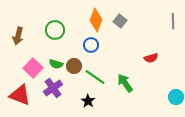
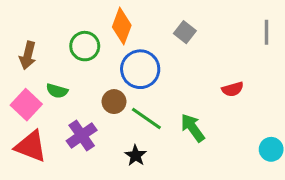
orange diamond: (96, 20) -> (122, 26), moved
blue circle: (91, 45) -> (140, 69), size x1.6
green semicircle: (56, 64) -> (57, 91), moved
pink square: (33, 68) -> (26, 105), moved

